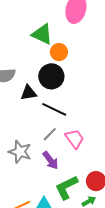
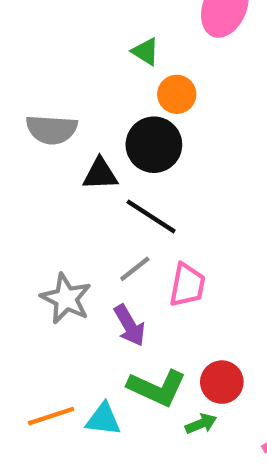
green triangle: (42, 34) -> (145, 52), size x0.6
pink trapezoid: (75, 139) -> (187, 285), turned 40
green L-shape: (67, 187) -> (157, 388), turned -136

